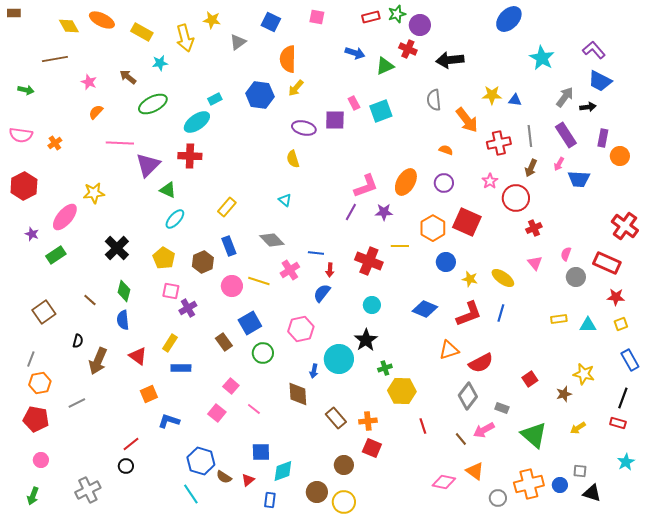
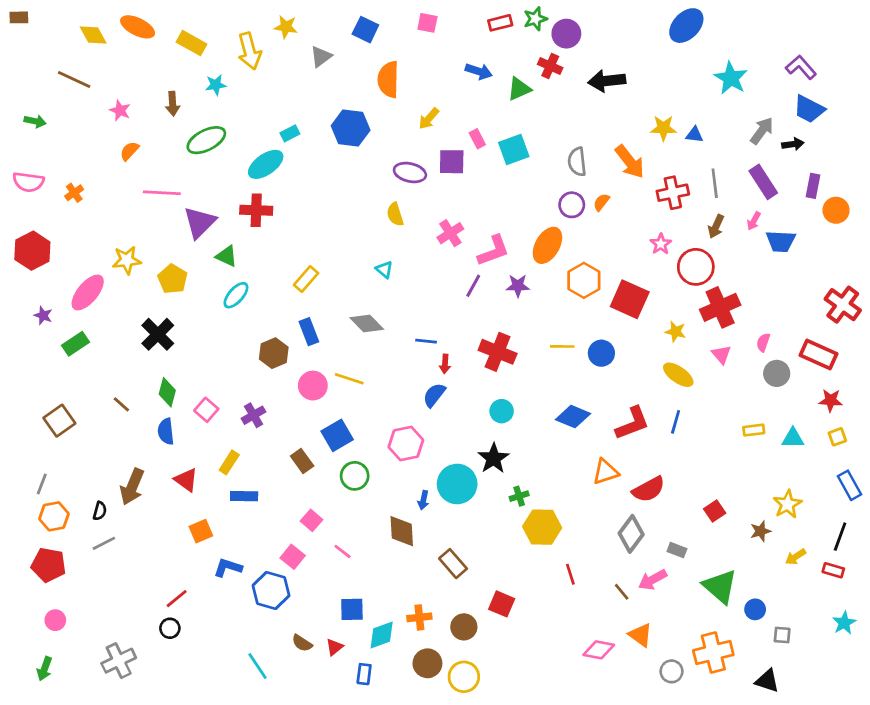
brown line: (55, 59) -> (74, 79), turned 35
brown arrow: (128, 77) -> (173, 104), turned -132
yellow arrow: (296, 88) -> (429, 119), moved
gray semicircle: (434, 100) -> (577, 162), moved
orange semicircle: (446, 150) -> (601, 202), turned -72
purple circle: (444, 183) -> (572, 205), moved
orange hexagon: (433, 228) -> (584, 280), moved
red cross: (534, 228) -> (720, 307), size x1.8
yellow line: (400, 246) -> (562, 346), moved
yellow pentagon: (164, 258) -> (173, 279), moved
pink cross: (290, 270) -> (450, 233), moved
yellow star: (470, 279) -> (676, 332), moved
pink square: (171, 291) -> (206, 410), moved, turned 30
black semicircle: (78, 341) -> (100, 511), moved
yellow star: (584, 374) -> (787, 504), turned 30
orange cross: (368, 421) -> (419, 617), moved
yellow arrow: (578, 428) -> (796, 557), moved
blue hexagon: (201, 461) -> (271, 590), moved
blue circle: (560, 485) -> (755, 609), moved
black triangle: (592, 493) -> (767, 681), moved

